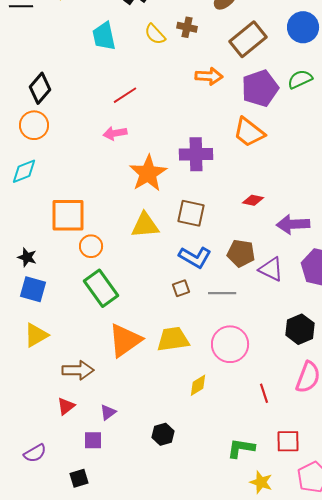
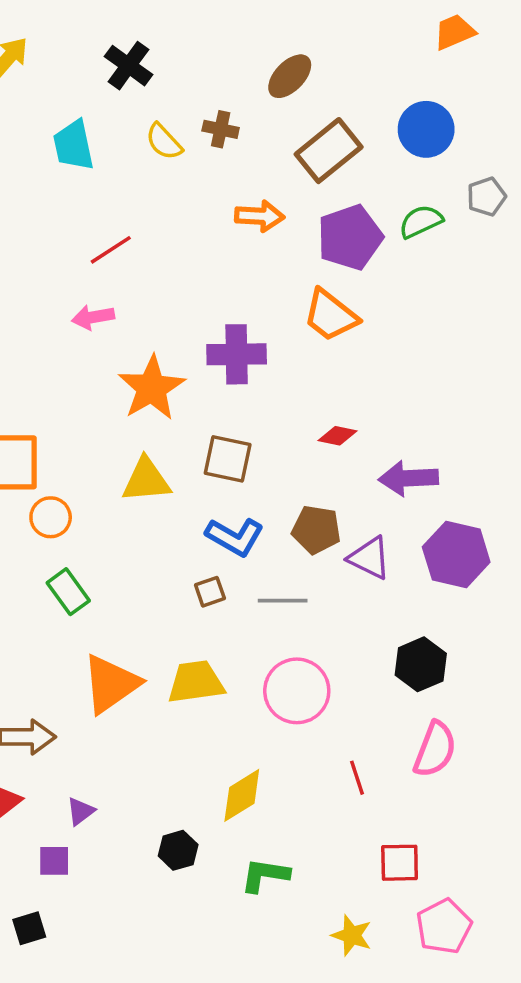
green rectangle: (101, 288) -> (68, 592), size x0.7
yellow diamond: (198, 385) -> (242, 795), moved, size x1.4
green L-shape: (241, 448) -> (265, 875), moved

